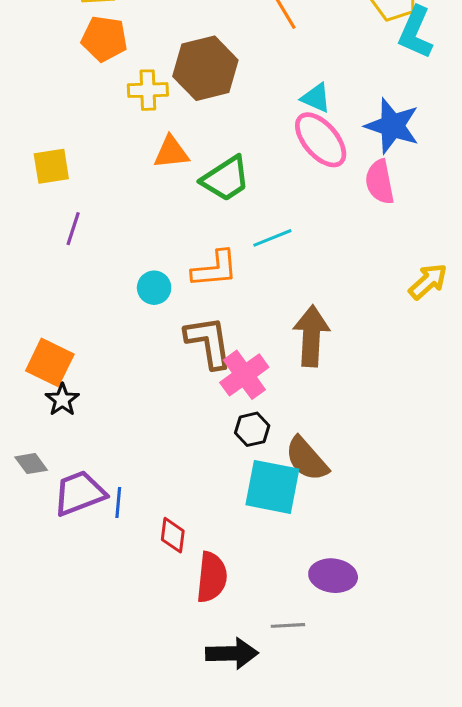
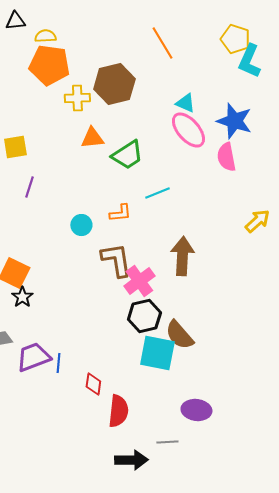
orange pentagon: (104, 39) -> (49, 65), size x1.4
orange L-shape: (215, 269) -> (120, 213), size x0.7
black hexagon: (252, 429) -> (144, 316), size x1.5

